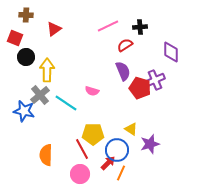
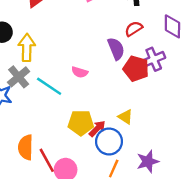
red semicircle: (125, 45) -> (134, 29), moved
purple star: (150, 144) -> (148, 161), moved
red line: (82, 149) -> (47, 160), moved
red arrow: (108, 163) -> (97, 129), moved

